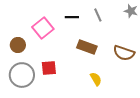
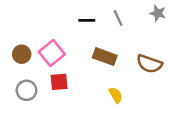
pink square: (43, 28) -> (52, 53), moved
gray circle: (22, 75) -> (27, 90), size x0.7

